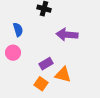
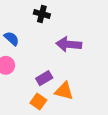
blue semicircle: (18, 30) -> (12, 38), turned -32

